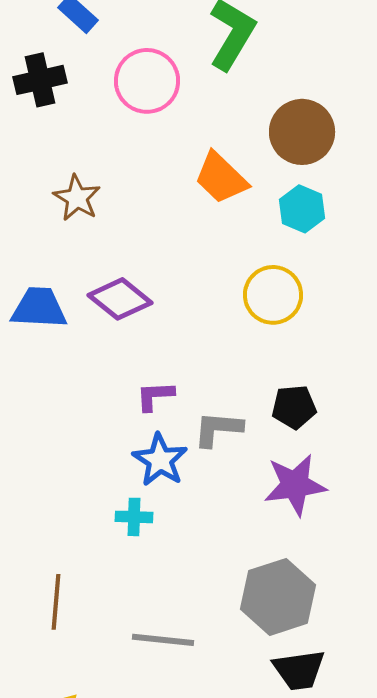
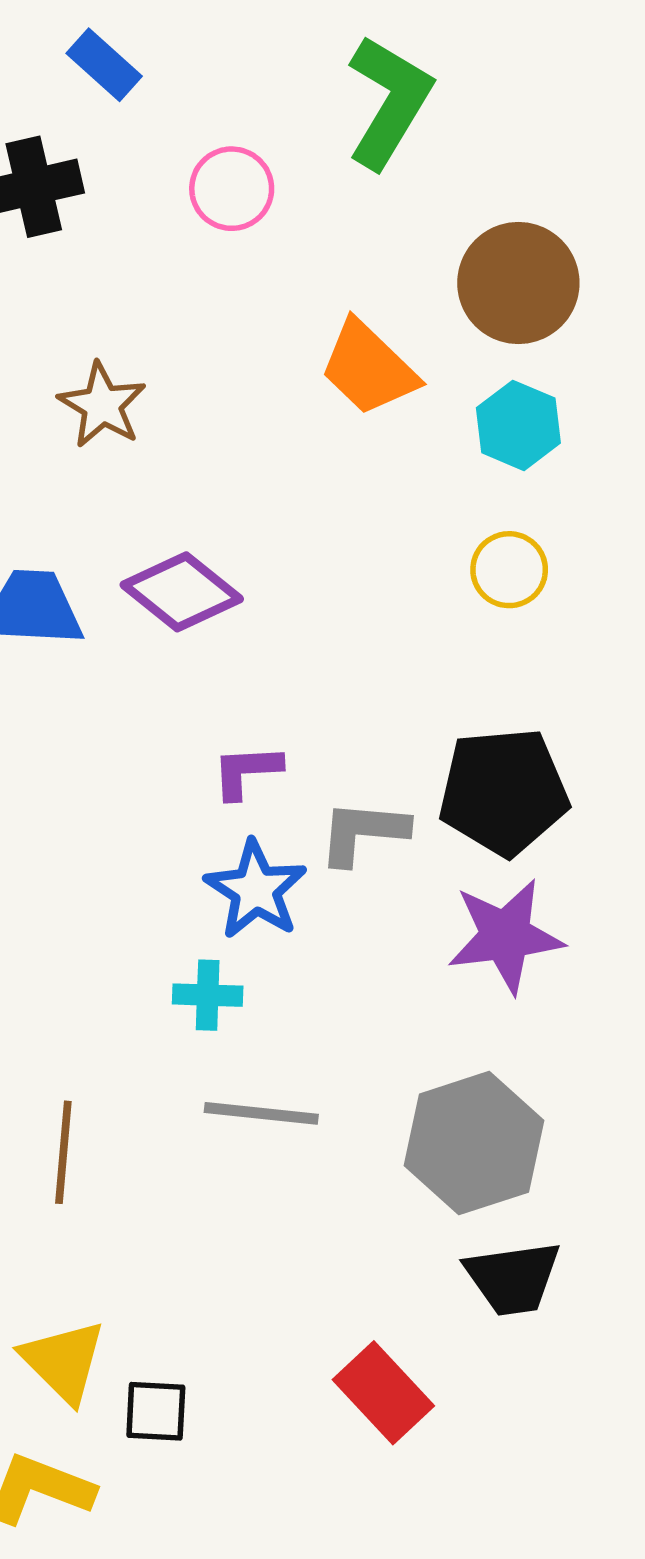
pink circle: (147, 81) -> (232, 189), size x0.7
yellow circle: (273, 295) -> (509, 570), moved, size x0.7
black pentagon: (294, 407) -> (504, 792), size x1.6
gray line: (163, 640) -> (261, 1113), moved

